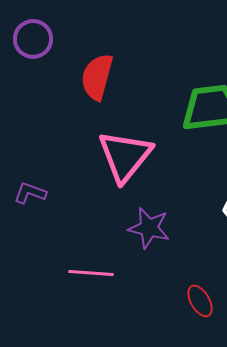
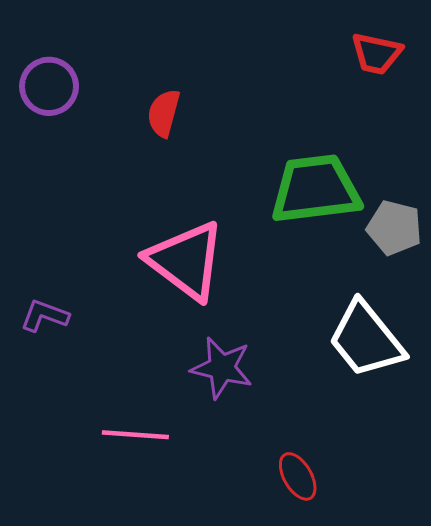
red semicircle: (97, 77) -> (164, 113), moved, size x0.7
pink triangle: (125, 156) -> (186, 261), turned -32

